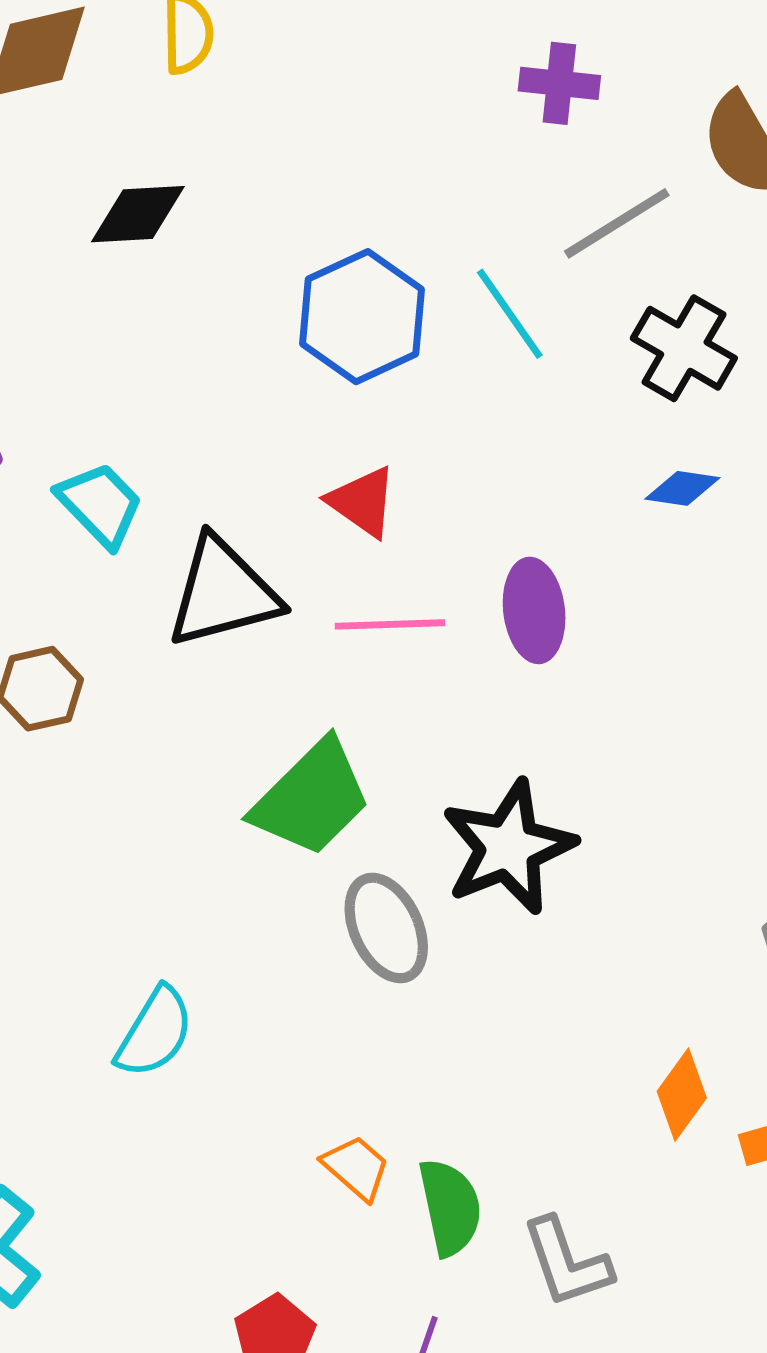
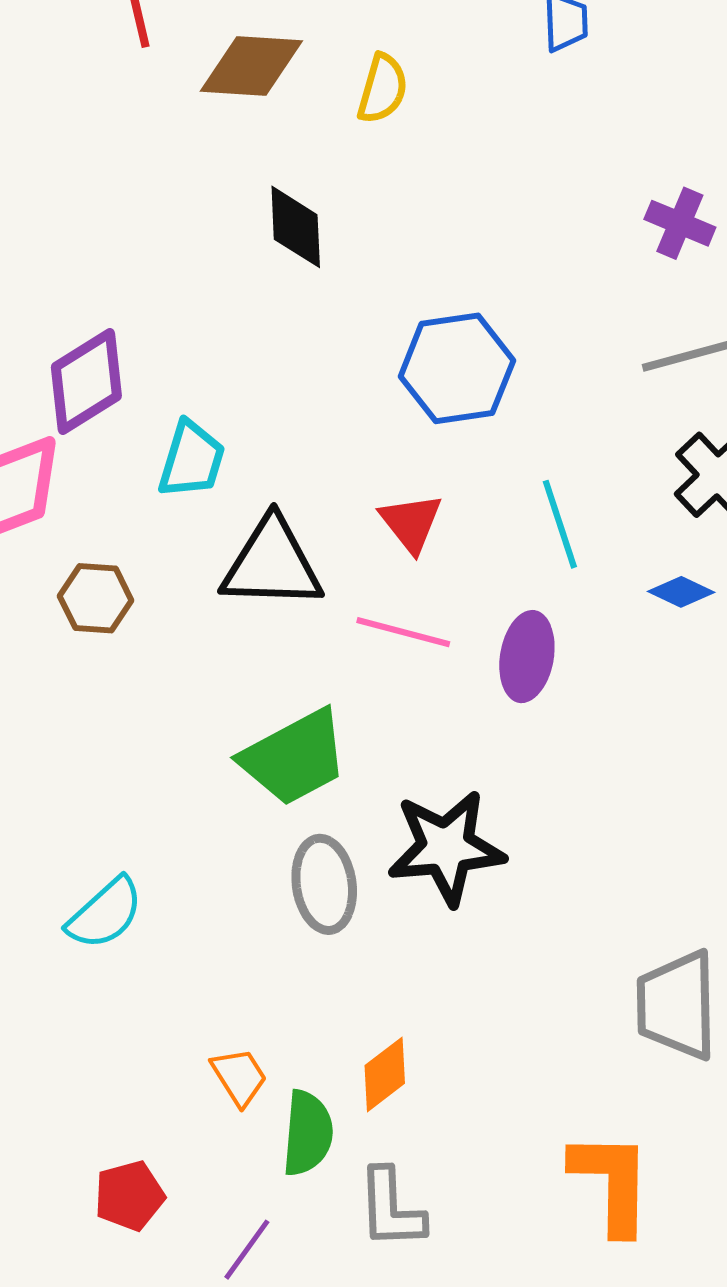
black diamond: (138, 214) -> (296, 227), turned 74
cyan line: (510, 314) -> (560, 524), moved
cyan trapezoid: (100, 504) -> (192, 460), turned 44
orange diamond: (682, 1095) -> (385, 1074), moved

